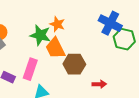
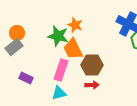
pink rectangle: (30, 69) -> (61, 70), moved
red arrow: (99, 84) -> (92, 85), moved

